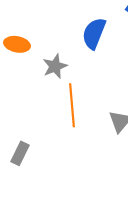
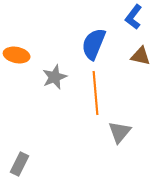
orange line: (72, 105) -> (96, 93), moved

